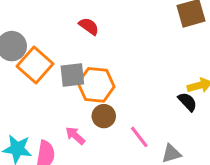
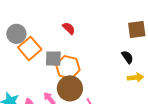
black semicircle: (188, 102) -> (127, 57), moved
brown circle: (104, 116) -> (70, 88), size x1.6

